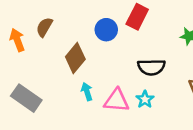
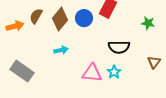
orange arrow: (17, 40) -> (15, 26), turned 96
brown diamond: (75, 58) -> (60, 19), moved
cyan arrow: (87, 92) -> (61, 50), moved, turned 96

